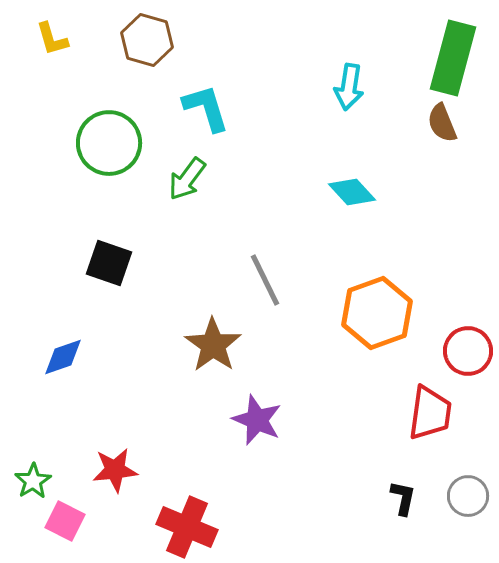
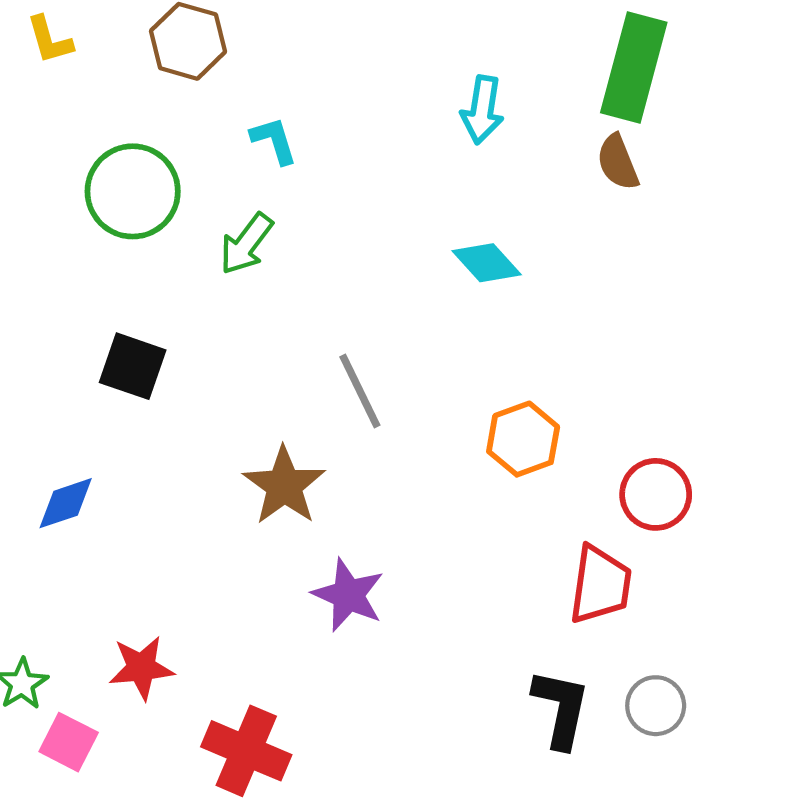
cyan L-shape: (206, 108) -> (274, 140), size x0.7
orange hexagon: (377, 313) -> (523, 439), size x0.7
black L-shape: (403, 498) -> (561, 709), size x1.6

